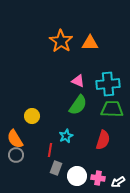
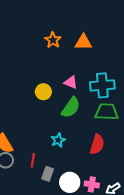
orange star: (61, 41) -> (53, 40), size x0.7
yellow circle: (32, 116) -> (43, 92), moved
red line: (50, 150) -> (33, 160), moved

